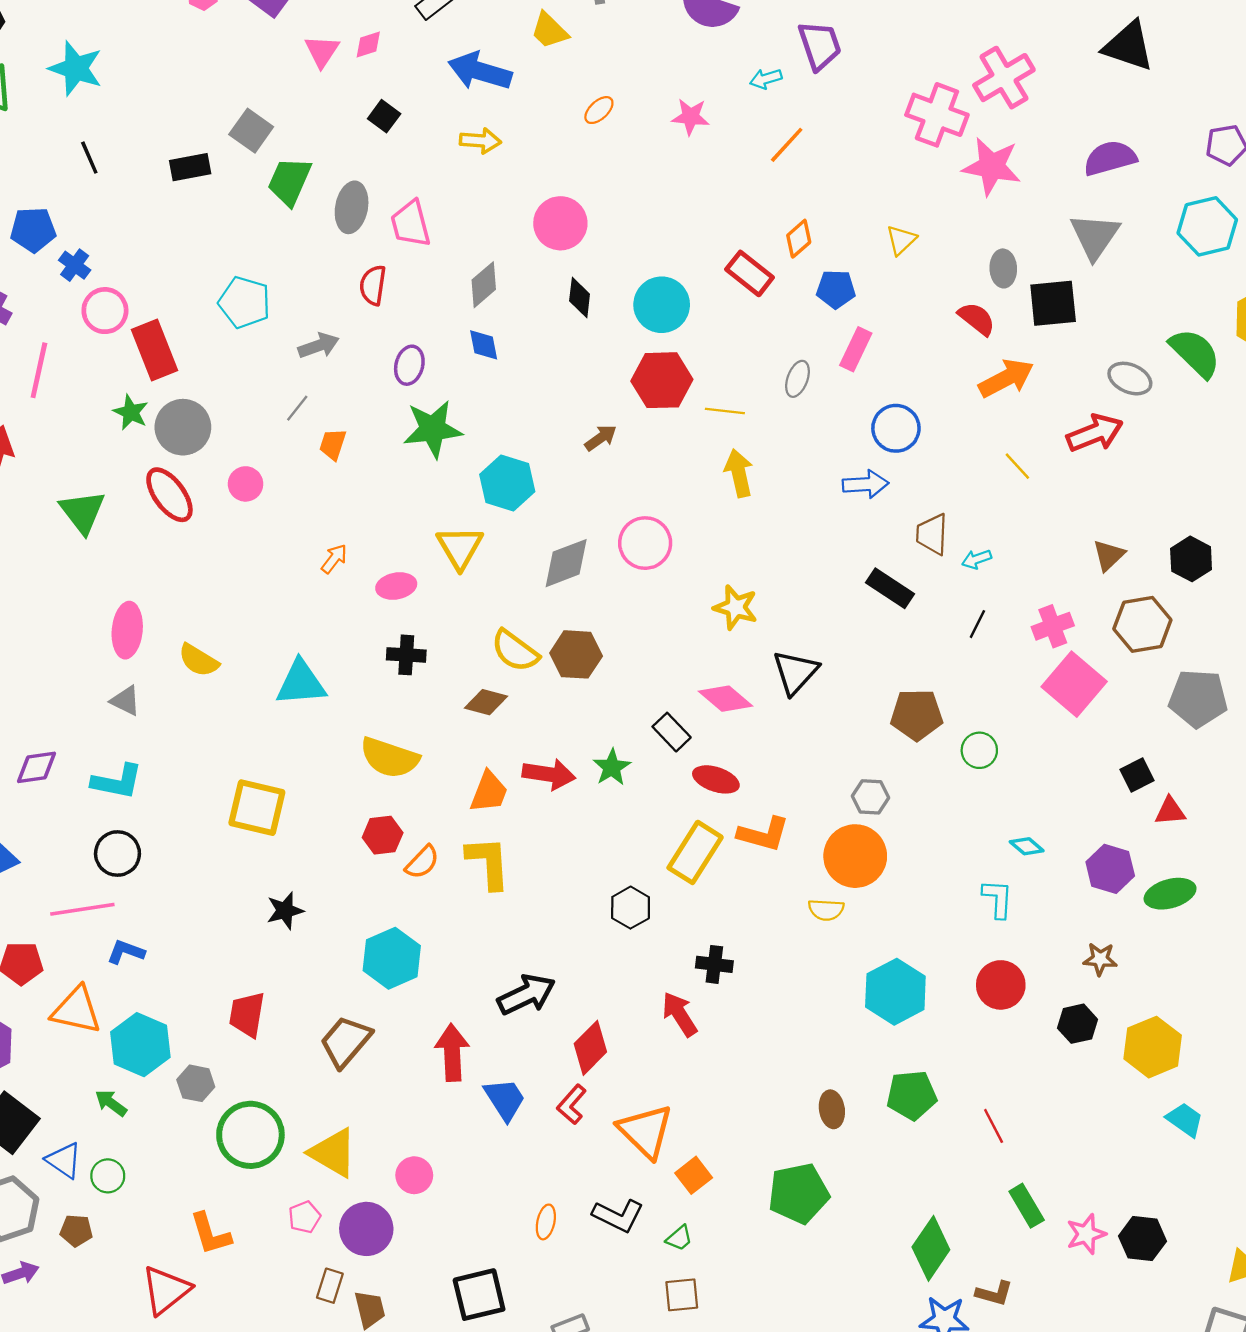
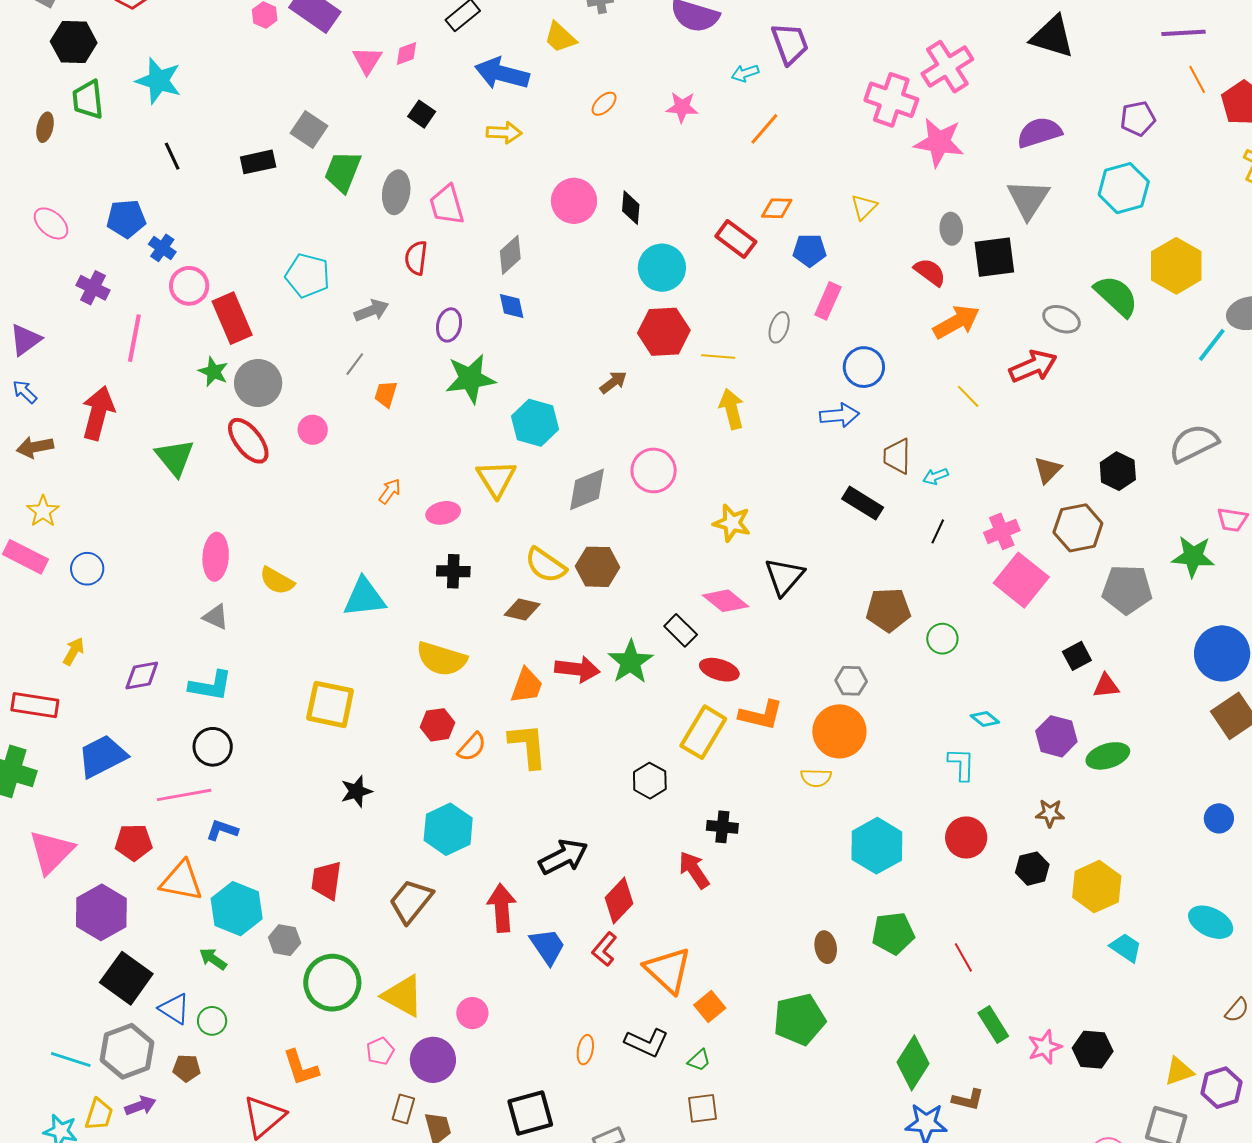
orange diamond: (799, 239) -> (777, 208), turned 44
black diamond: (580, 298) -> (631, 208), moved
green star: (612, 767) -> (631, 662), size x1.4

